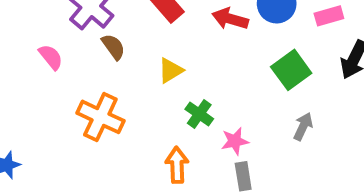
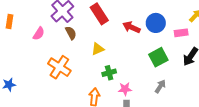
pink semicircle: (51, 57) -> (39, 34), turned 64
green cross: (199, 114) -> (109, 73), turned 32

